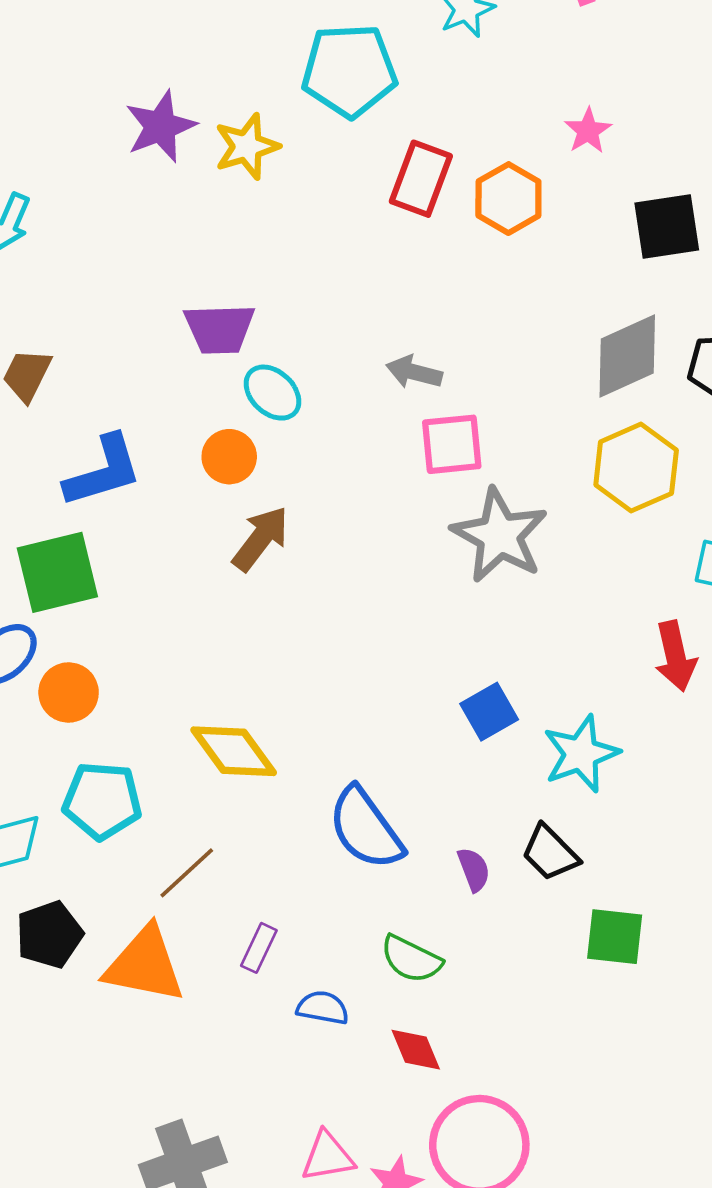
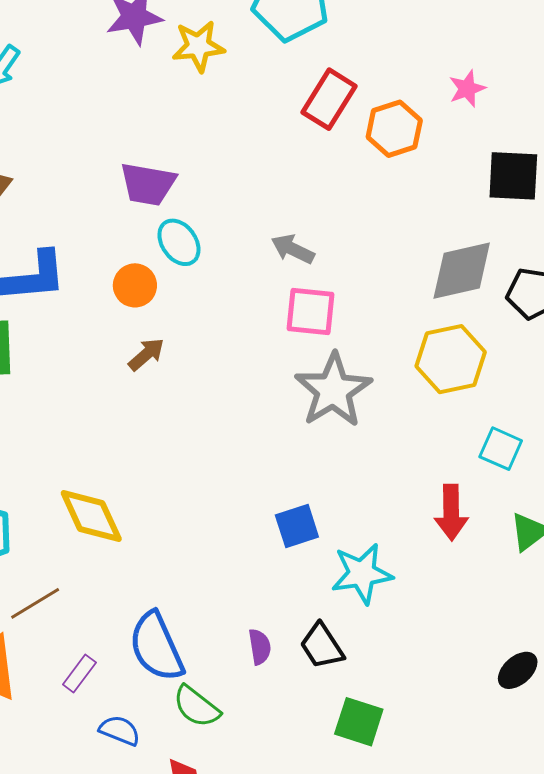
brown arrow: (261, 539) -> (146, 354), size x0.7
blue semicircle: (366, 828) -> (156, 647), moved

